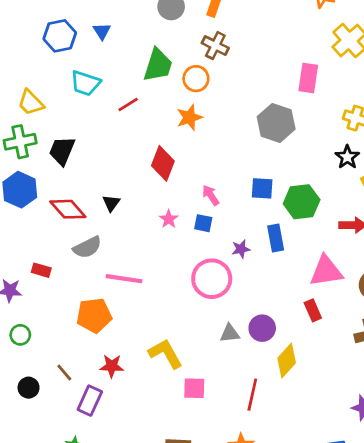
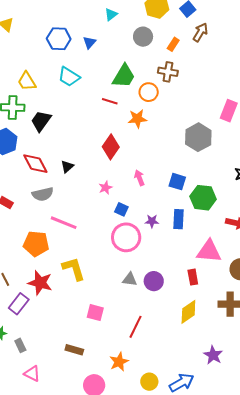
brown cross: (215, 46) -> (168, 72), turned -30
red line: (128, 104) -> (110, 101), moved, turned 35
blue square: (203, 223) -> (121, 209), moved
yellow L-shape: (166, 354) -> (74, 269), moved
yellow diamond: (287, 360) -> (188, 312), moved
red star: (112, 366) -> (40, 283), size x1.4

